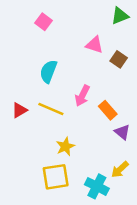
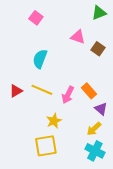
pink arrow: (82, 96) -> (68, 95), moved
yellow arrow: (120, 170) -> (94, 129), moved
cyan cross: (97, 186) -> (95, 151), moved

